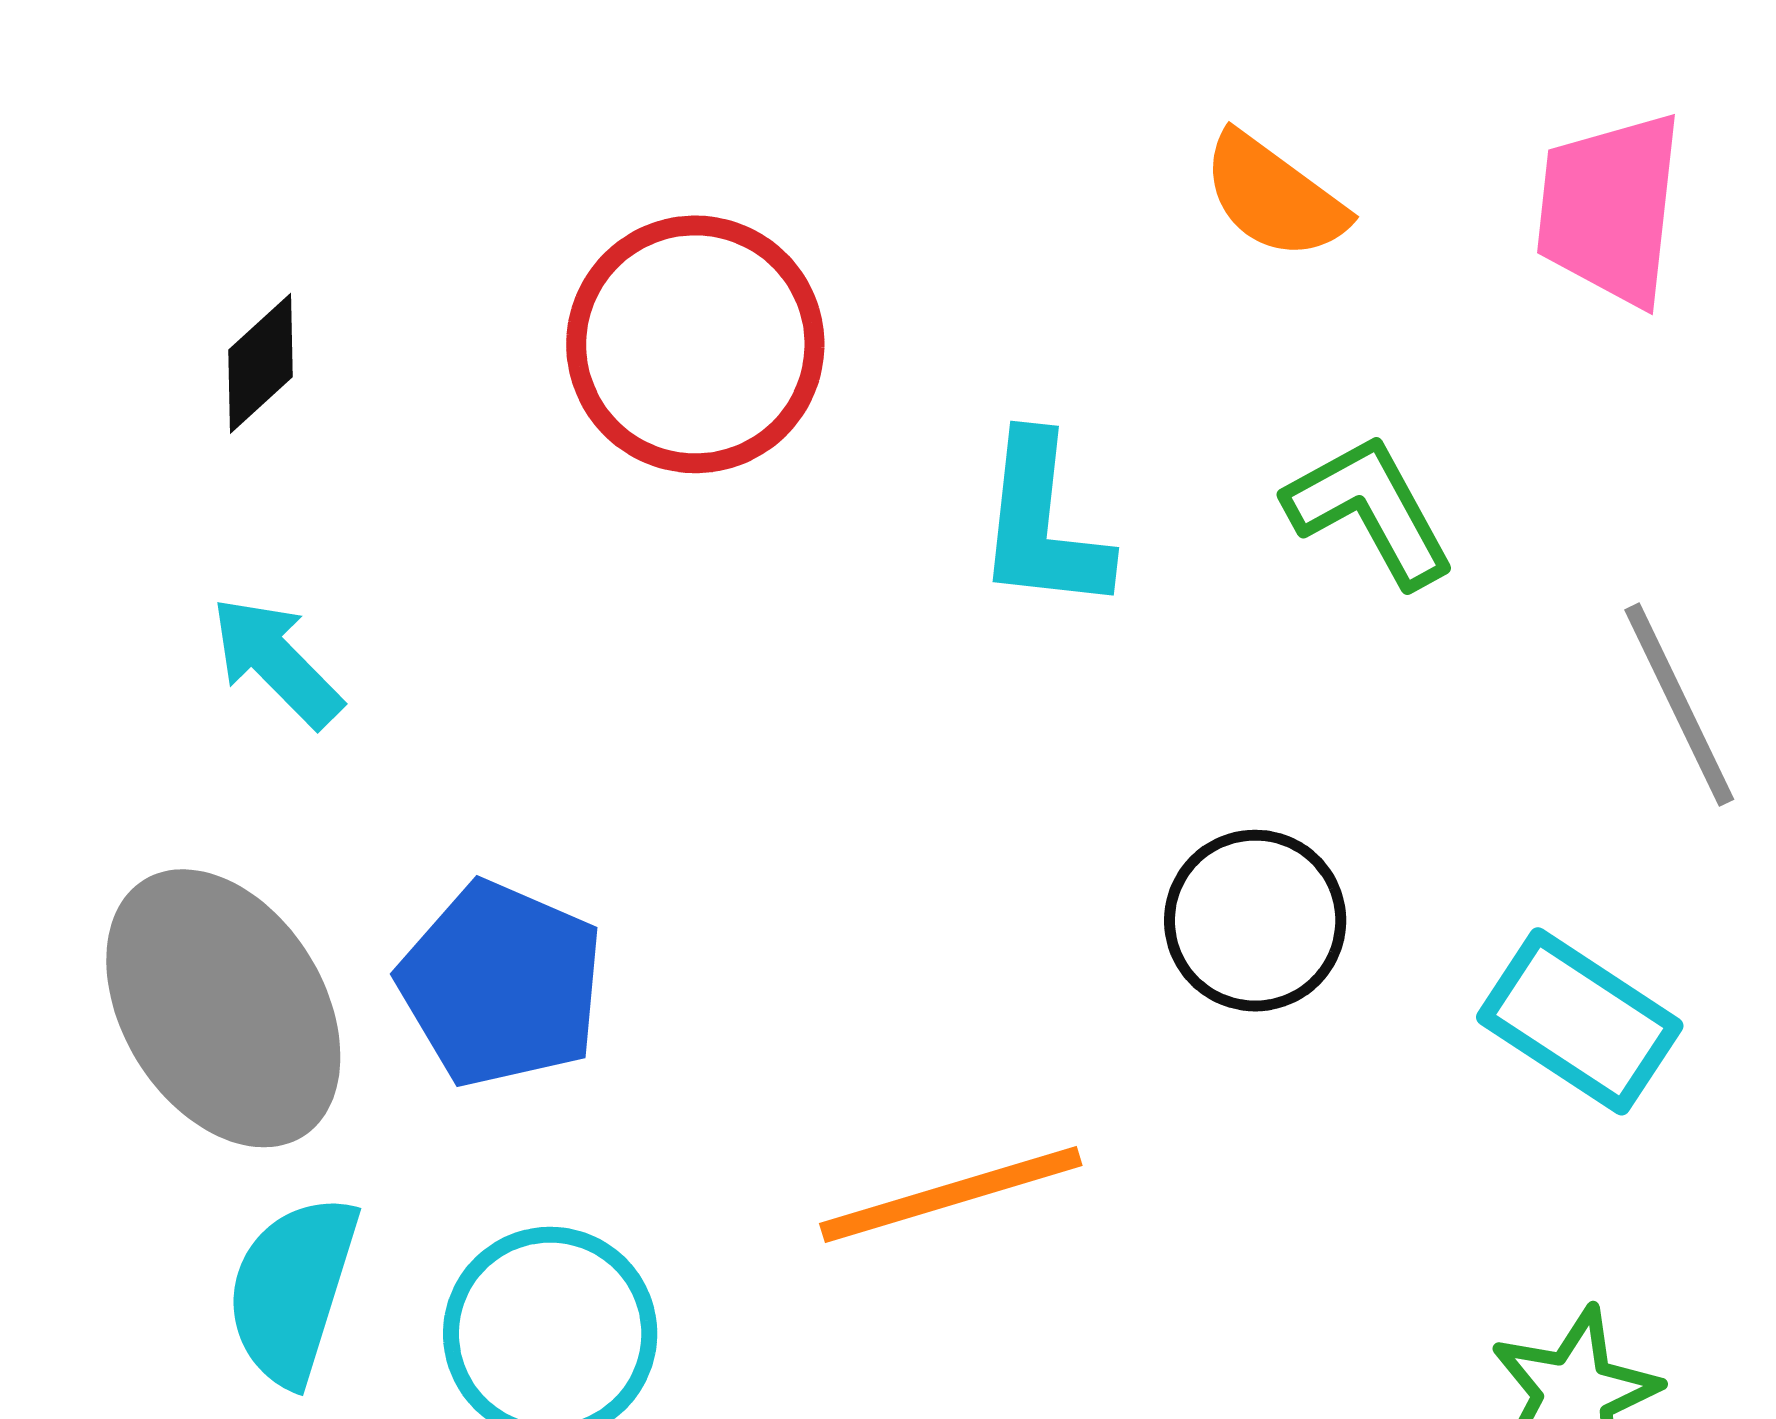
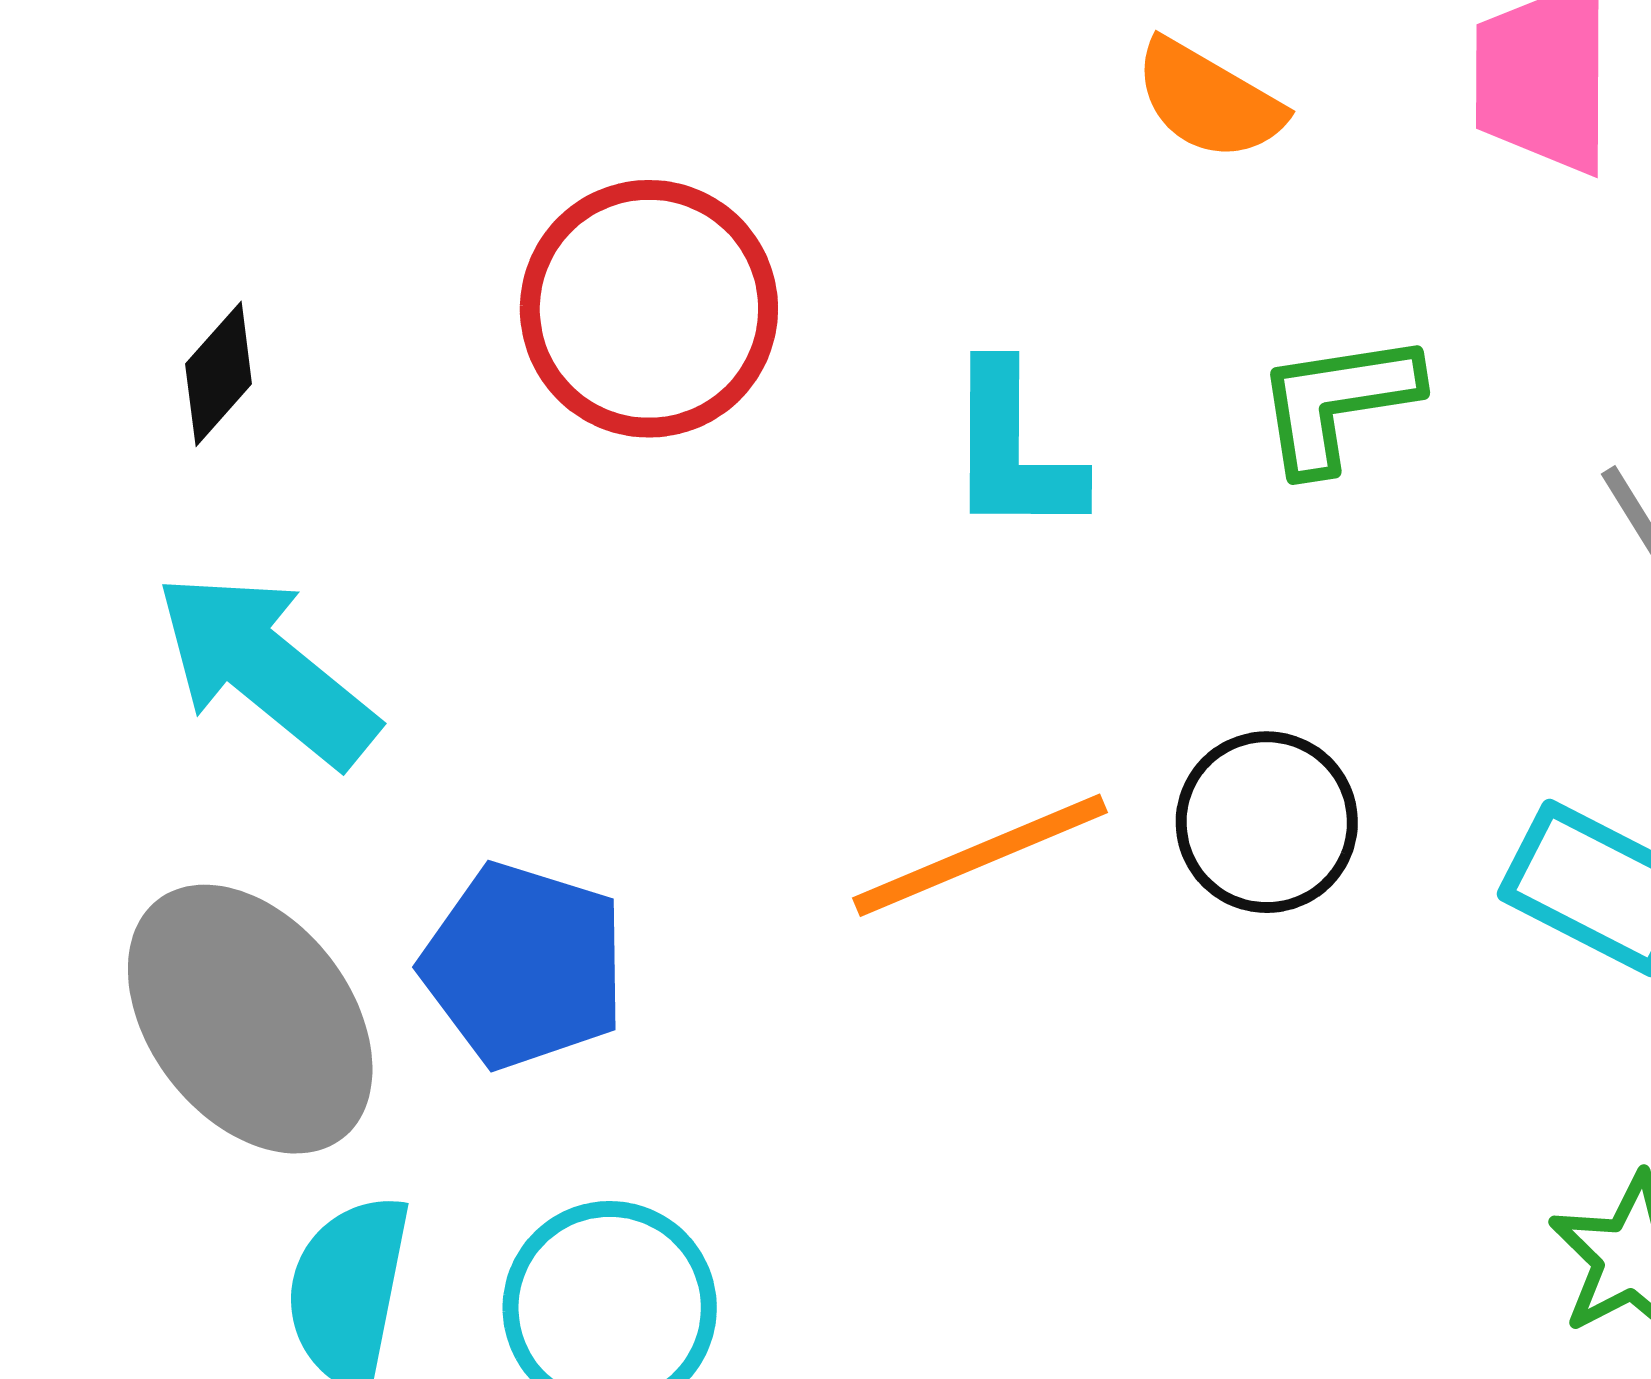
green L-shape: (1370, 510) -> (1337, 402), turned -64
cyan arrow: (276, 662) -> (266, 669), size x1.6
orange line: (951, 1194) -> (980, 855), moved

